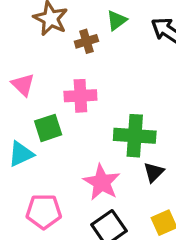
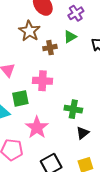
green cross: (135, 136) -> (73, 109), size x0.7
pink star: (102, 182) -> (37, 127), moved

